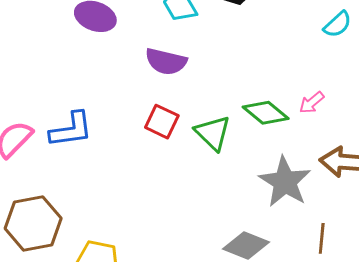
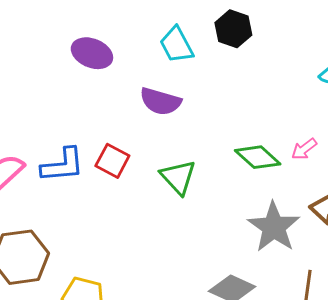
red square: (162, 122) -> (112, 161), moved
green triangle: (213, 133) -> (178, 177), moved

